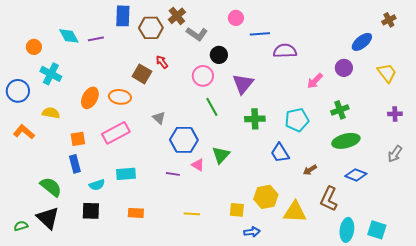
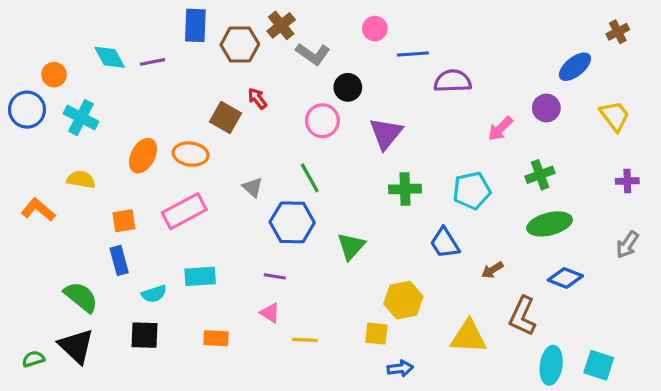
blue circle: (18, 91) -> (27, 110), moved
green line: (212, 107) -> (310, 178), moved
pink triangle: (198, 165) -> (270, 313), moved
yellow hexagon: (266, 197) -> (403, 300), moved

